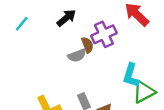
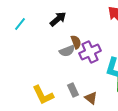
purple cross: (104, 34) -> (90, 52), moved

